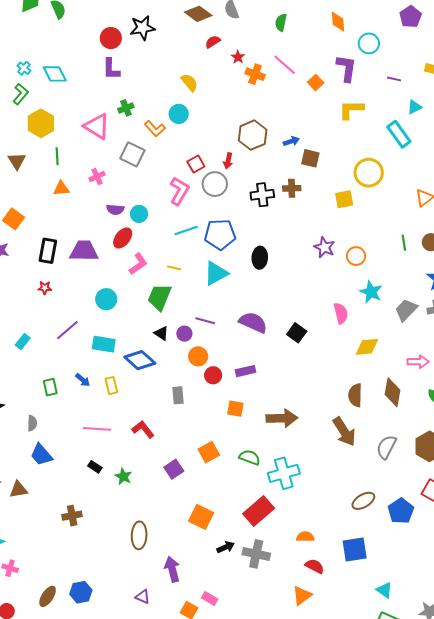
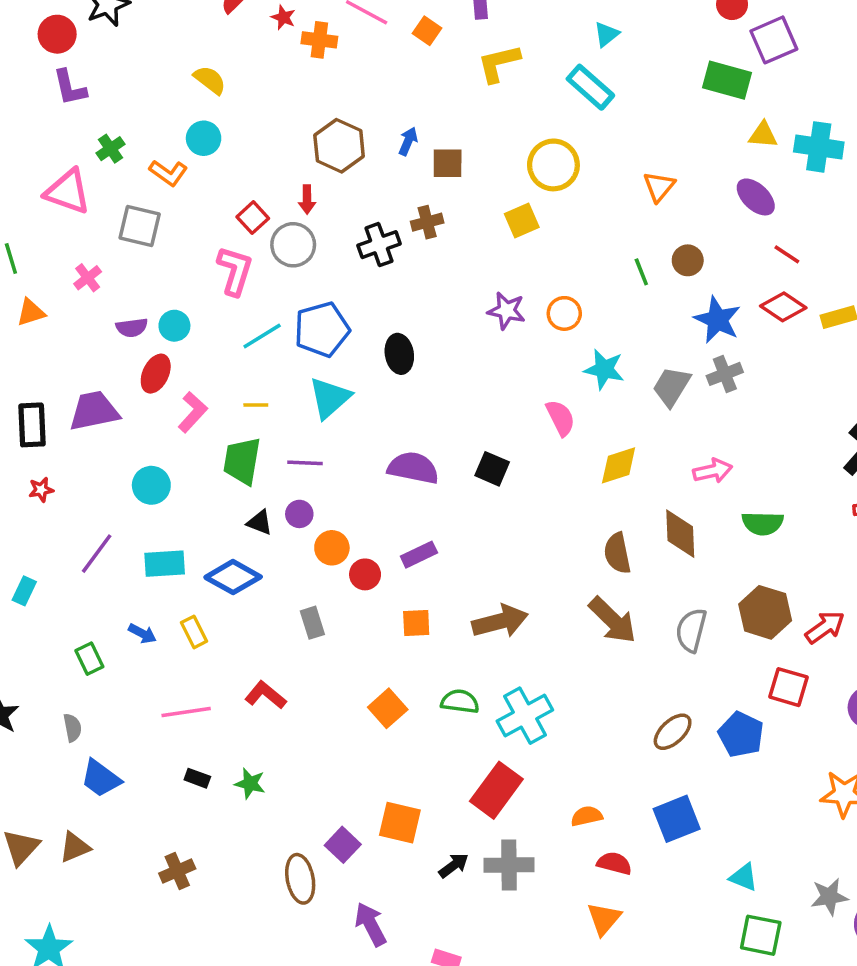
blue arrow: (291, 141) -> (408, 141), turned -35
purple line: (205, 321) -> (305, 463), moved
purple square: (174, 469) -> (343, 845), moved

